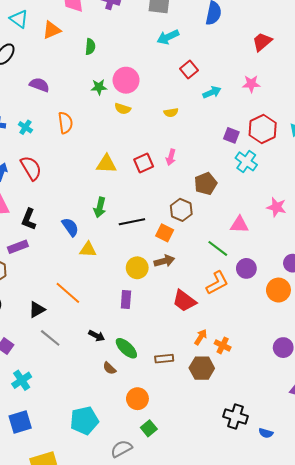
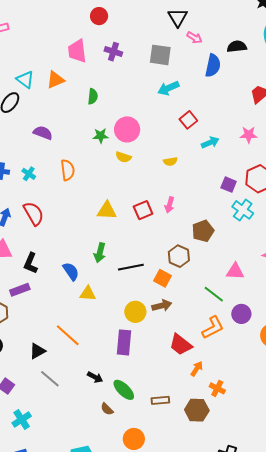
cyan triangle: (19, 19) -> (25, 80), moved
purple rectangle: (126, 299) -> (124, 342), size x1.4
orange arrow: (201, 337) -> (197, 369), moved

